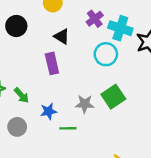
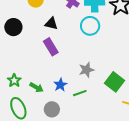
green arrow: (21, 95) -> (36, 87), moved
green square: (113, 97) -> (115, 82), moved
gray circle: (17, 127) -> (52, 109), moved

